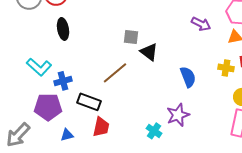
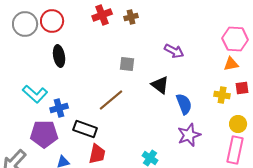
purple arrow: (201, 24) -> (174, 51), moved
black triangle: (149, 52) -> (160, 85), moved
purple star: (178, 115) -> (189, 135), moved

